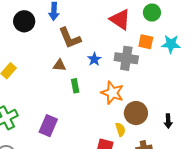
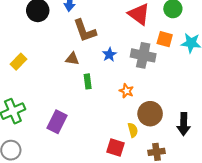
orange star: (112, 93) -> (126, 91), size x0.6
black arrow: (168, 121) -> (184, 124), size x1.5

